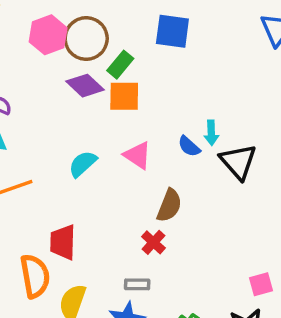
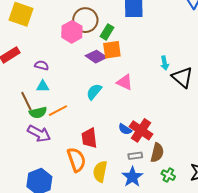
pink hexagon: (48, 35) -> (72, 32), moved
purple diamond: (85, 86) -> (96, 57), moved
blue semicircle: (189, 146) -> (125, 129), moved
brown semicircle: (169, 205) -> (157, 153), moved
red cross: (153, 242) -> (141, 130), size x1.6

